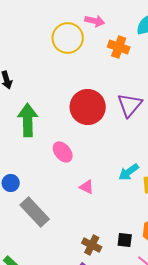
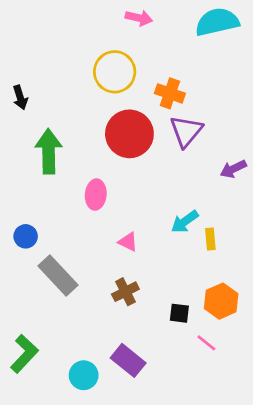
yellow circle: (68, 38) -> (115, 72), moved
orange cross: (119, 47) -> (170, 93), moved
pink ellipse: (63, 152) -> (96, 195), turned 45
brown cross: (92, 245) -> (125, 292), moved, turned 36

